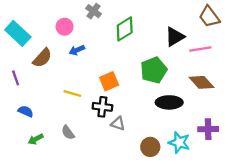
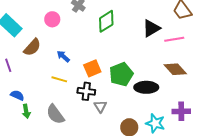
blue arrow: (77, 50) -> (63, 56), moved, turned 64
green pentagon: (154, 70) -> (121, 74), moved
gray triangle: (118, 124) -> (100, 106), turned 40
gray semicircle: (68, 132) -> (55, 114), size x1.5
green arrow: (36, 139) -> (26, 111), moved, turned -72

